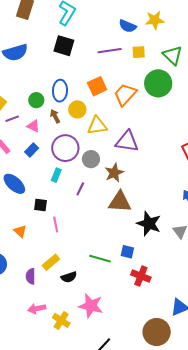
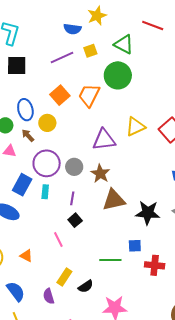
yellow triangle: (97, 126) -> (136, 127), moved
blue rectangle: (32, 150) -> (22, 185), moved, size x1.5
black square: (40, 205) -> (75, 220), moved, turned -32

